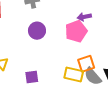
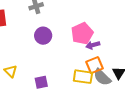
purple arrow: (84, 17) -> (93, 45), moved

